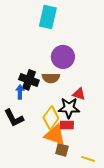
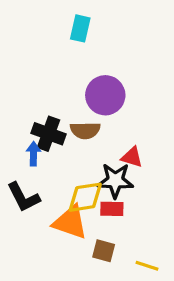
cyan rectangle: (48, 17) -> (80, 28), size x0.7
yellow diamond: (51, 118) -> (85, 197), turned 45
orange triangle: (55, 135) -> (70, 222), moved

